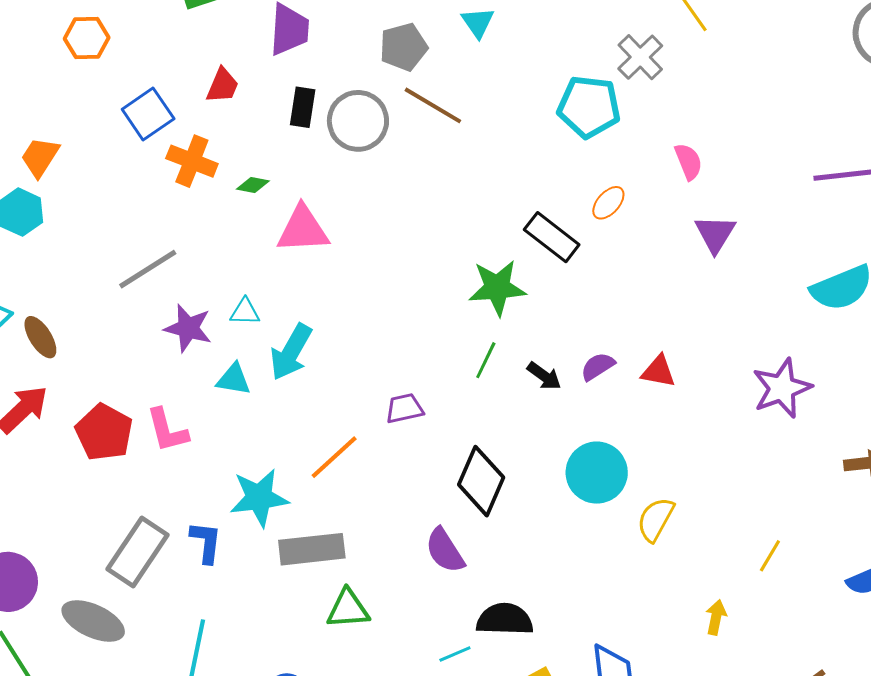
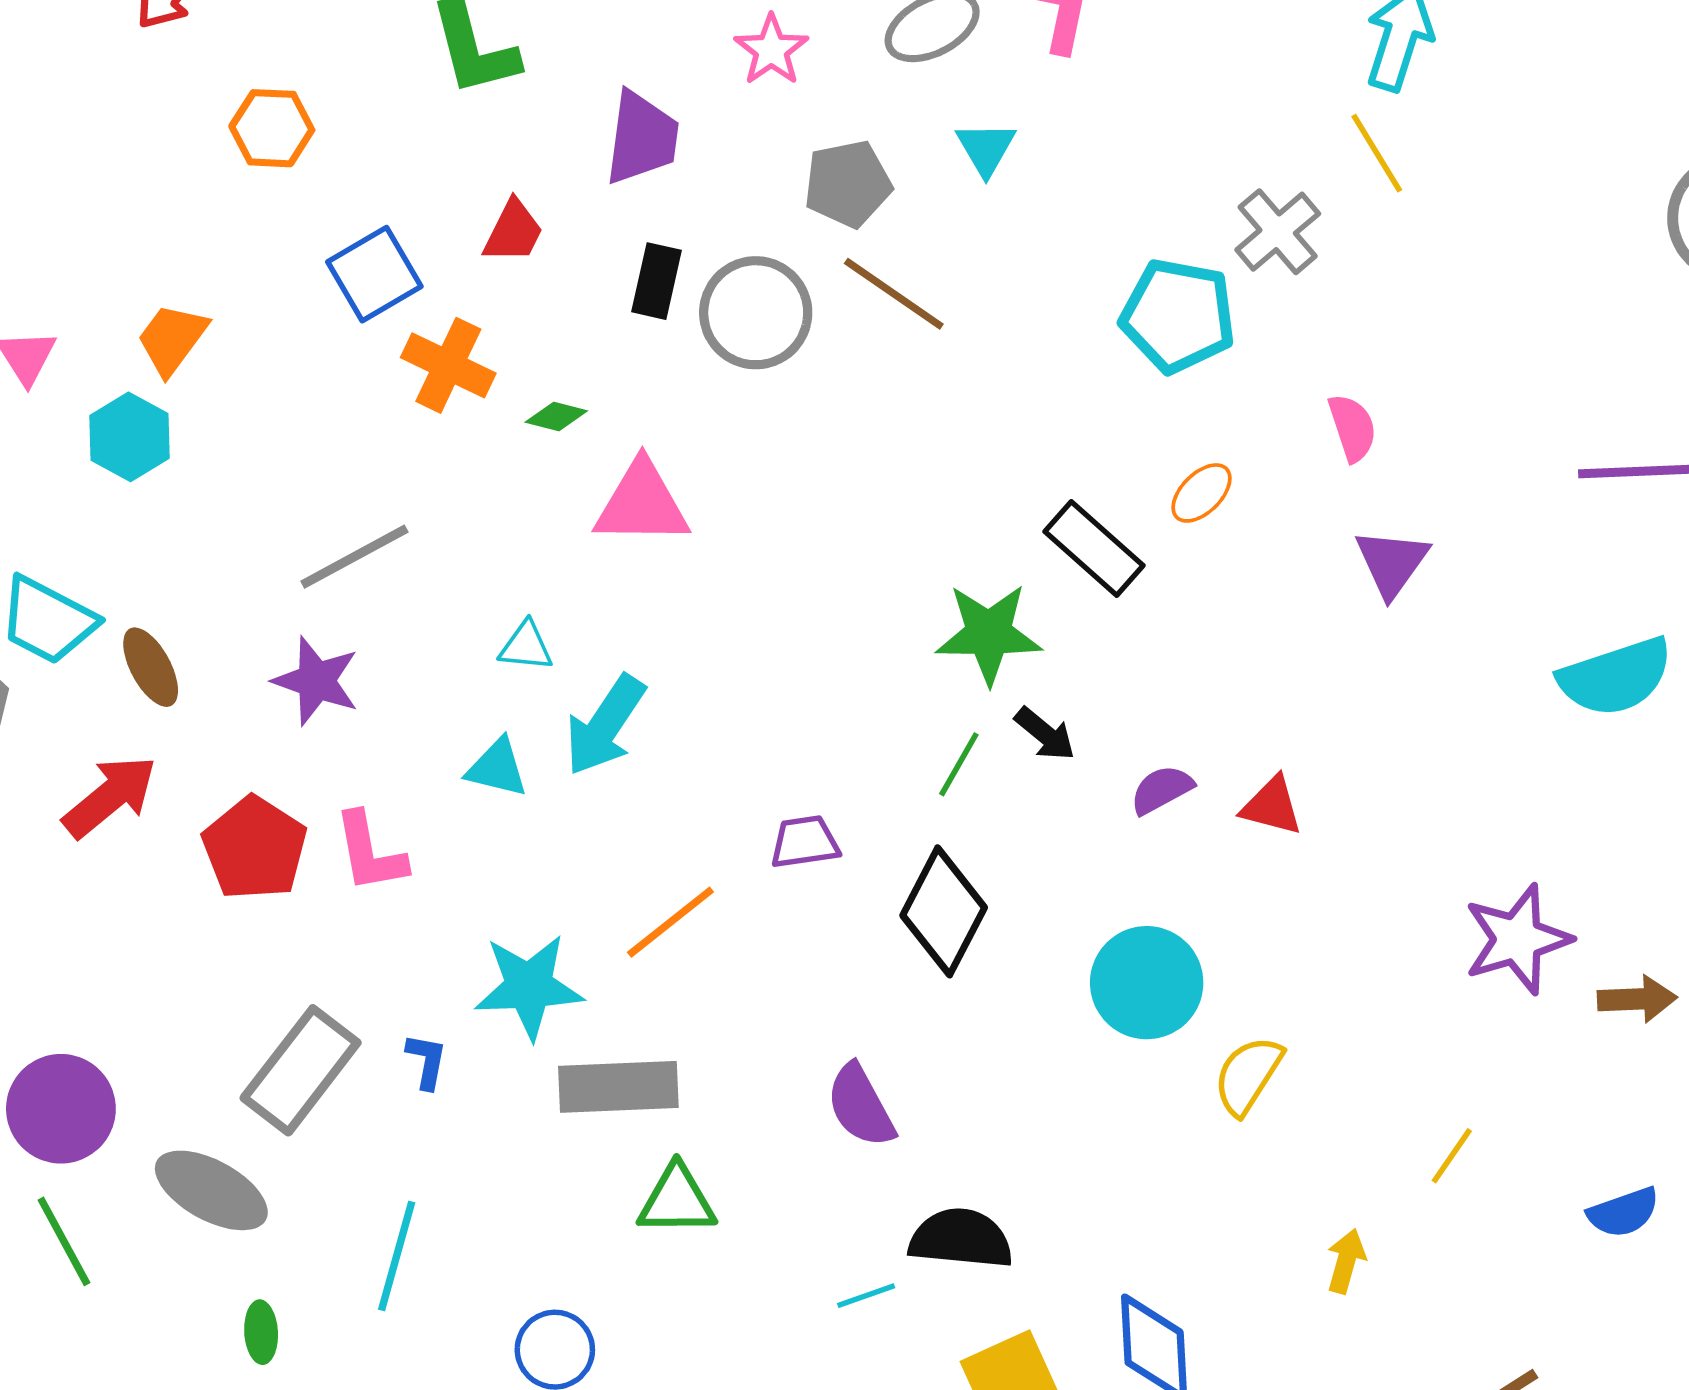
purple star: (188, 328) -> (316, 681), moved
black arrow: (544, 376) -> (1045, 734), moved
purple star: (782, 388) -> (1517, 939), moved
black diamond: (481, 481) -> (944, 911), moved
blue L-shape: (206, 542) -> (427, 1061), size x0.7

